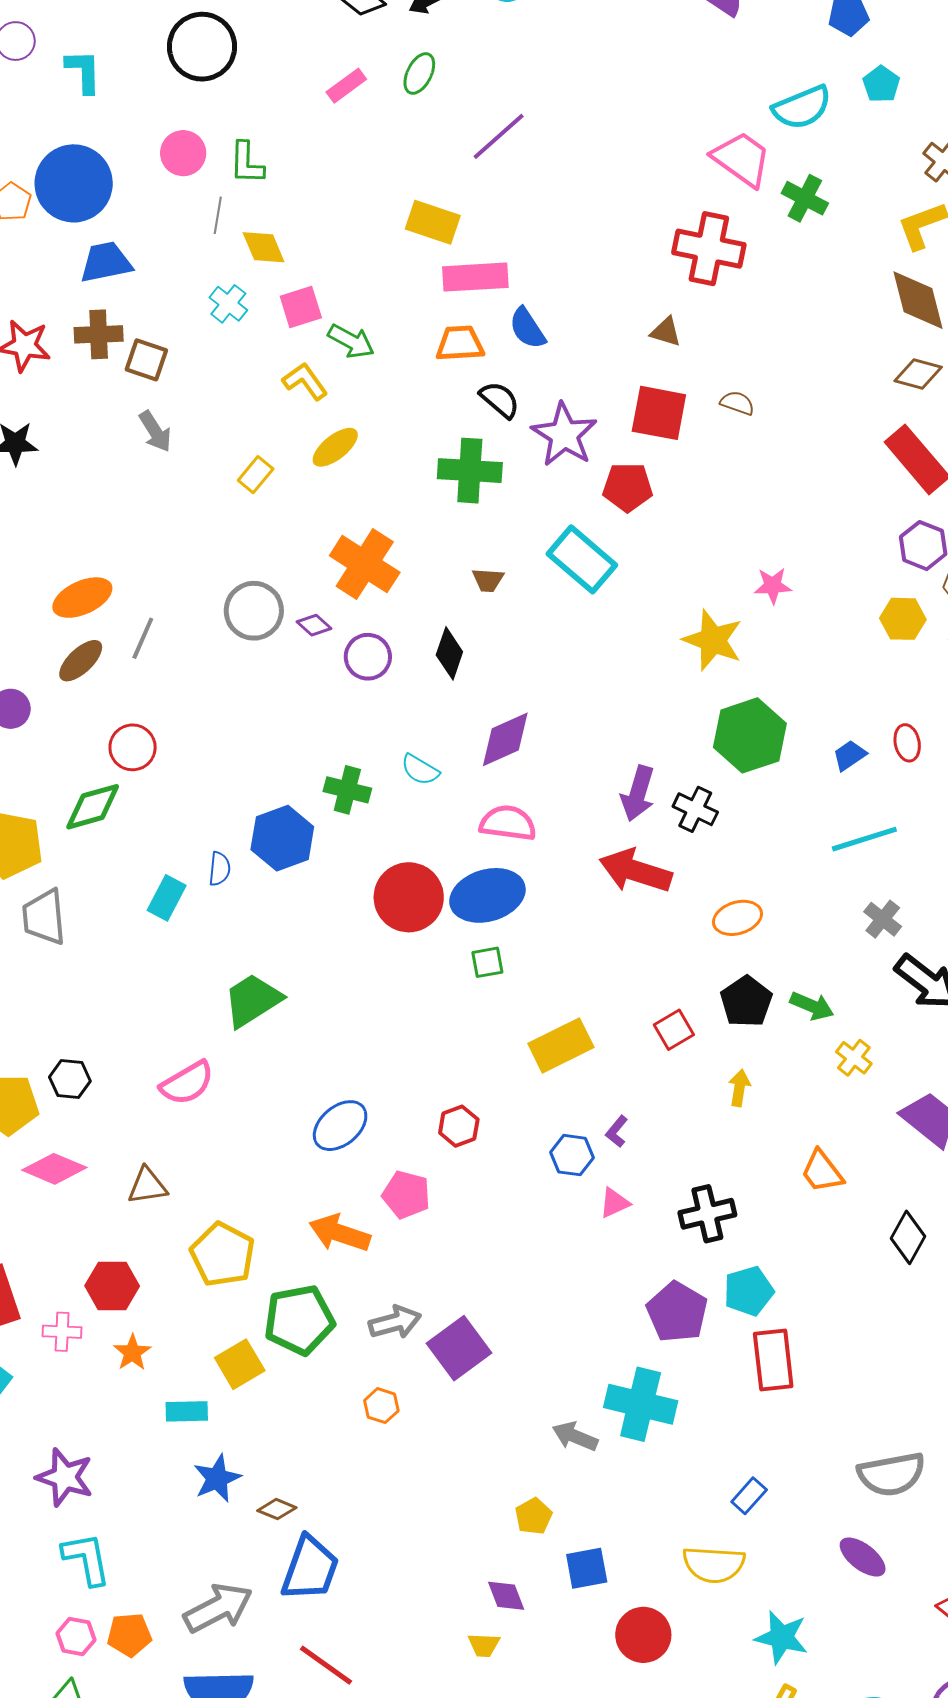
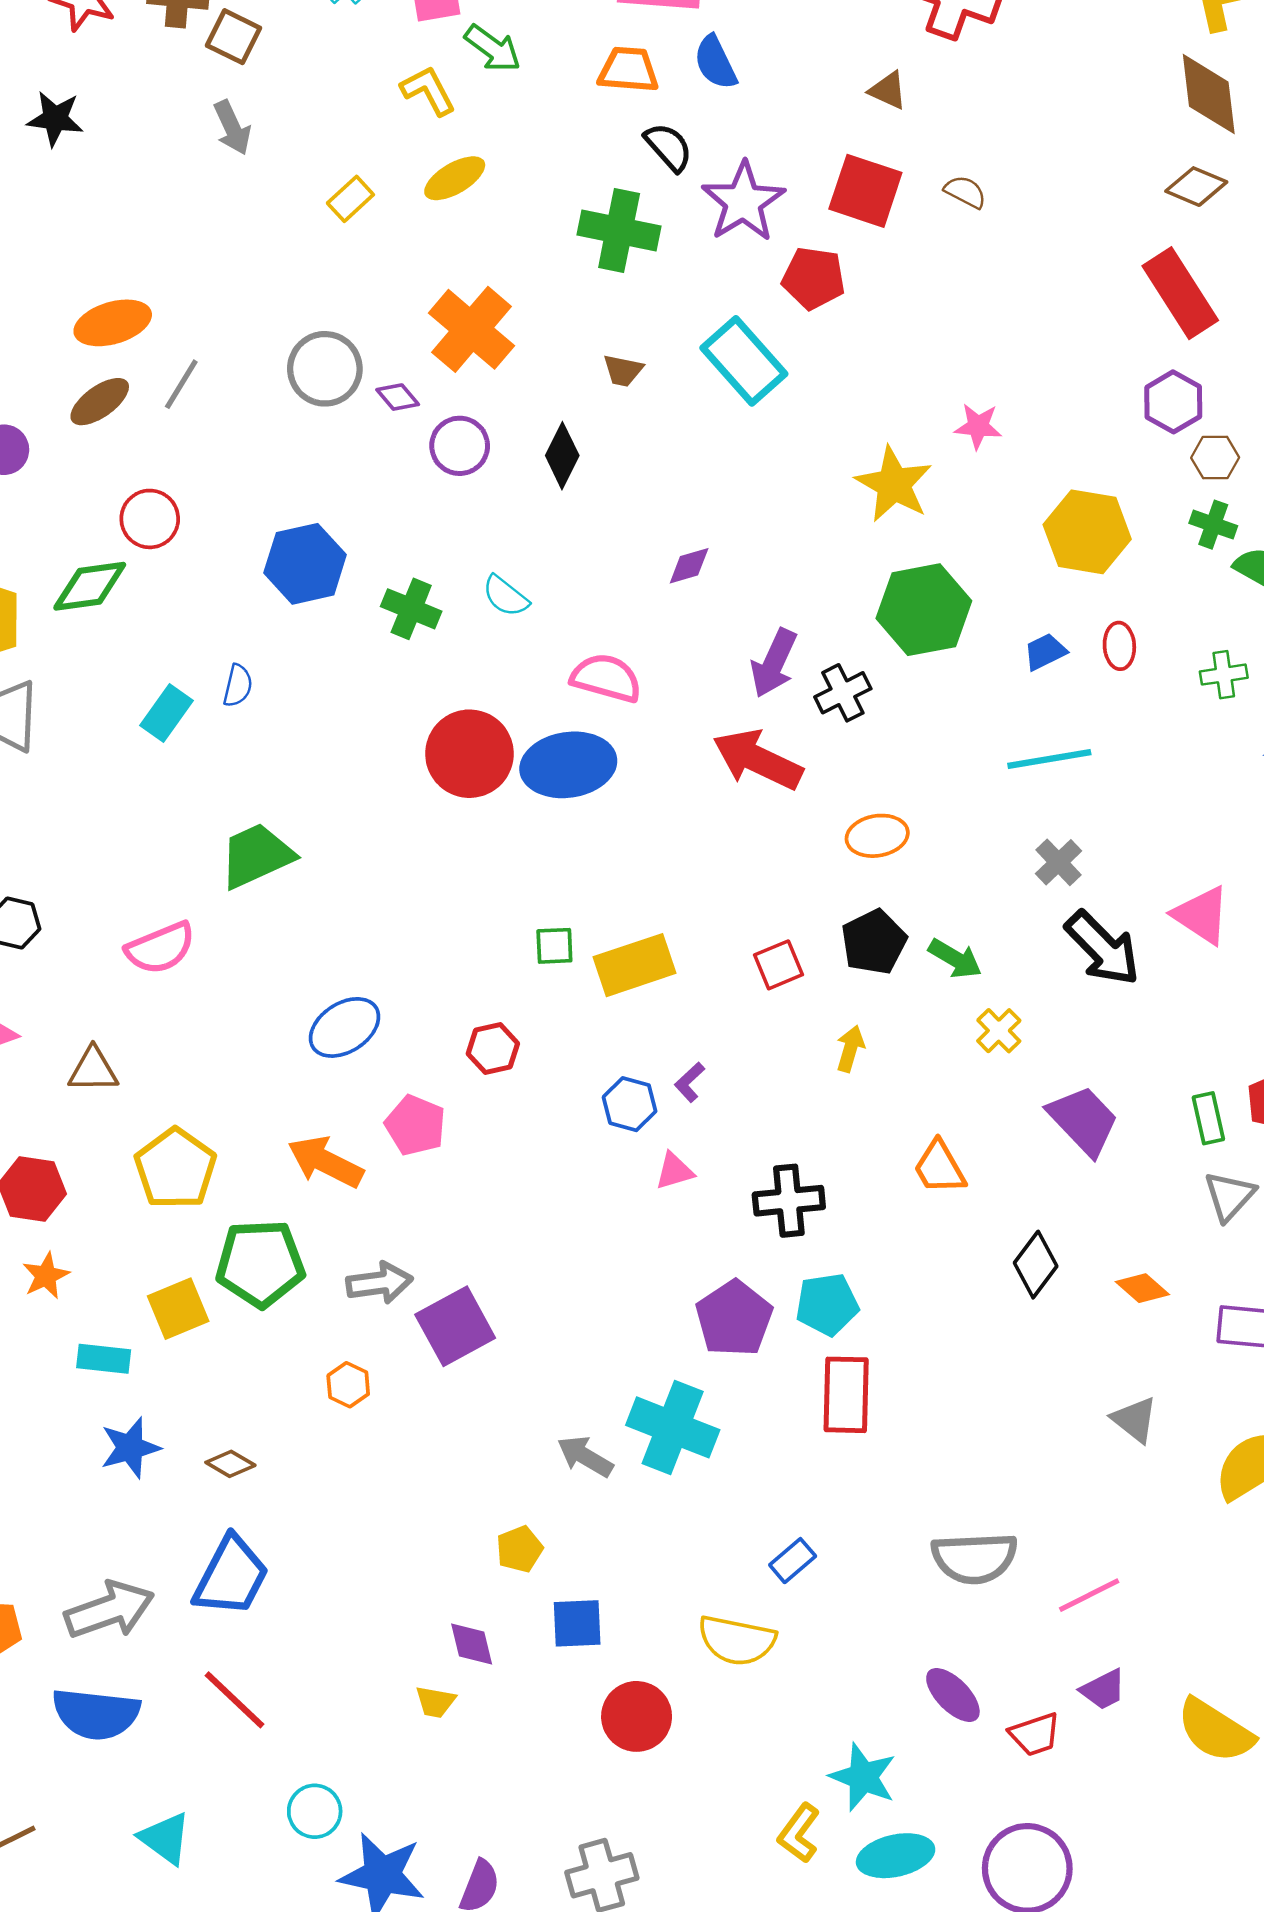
yellow hexagon: (903, 619) -> (1087, 532), moved, size x1.5
purple diamond: (505, 739) -> (689, 566), moved, size x0.6
black cross: (695, 809) -> (843, 693), turned 30
blue hexagon: (282, 838) -> (305, 564), moved
green square: (487, 962) -> (554, 946), moved
brown diamond: (277, 1509) -> (230, 1464), moved
purple ellipse: (863, 1557) -> (953, 1695), moved
cyan star: (782, 1637) -> (863, 1777), moved

